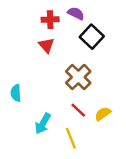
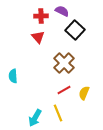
red line: (78, 110) -> (64, 90), turned -72
yellow semicircle: (103, 114) -> (84, 93), turned -32
cyan arrow: (43, 124) -> (35, 118), moved

